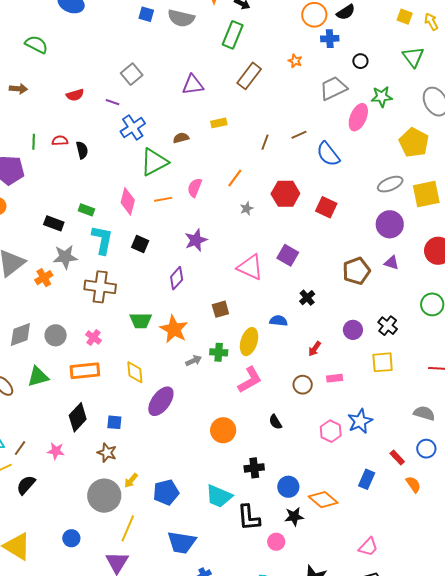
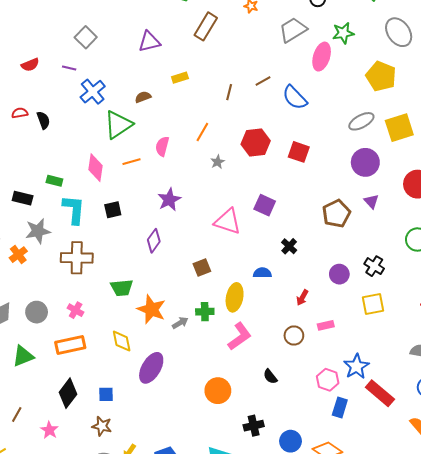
black square: (140, 244) -> (113, 210), turned -30
purple triangle: (392, 263) -> (371, 201), turned 35
orange star: (174, 329) -> (151, 309), moved
brown line: (20, 448) -> (17, 415), moved
pink star: (56, 451) -> (49, 430), turned 30
red rectangle: (397, 458) -> (380, 393), moved, size x1.8
blue rectangle: (367, 479) -> (340, 407), moved

